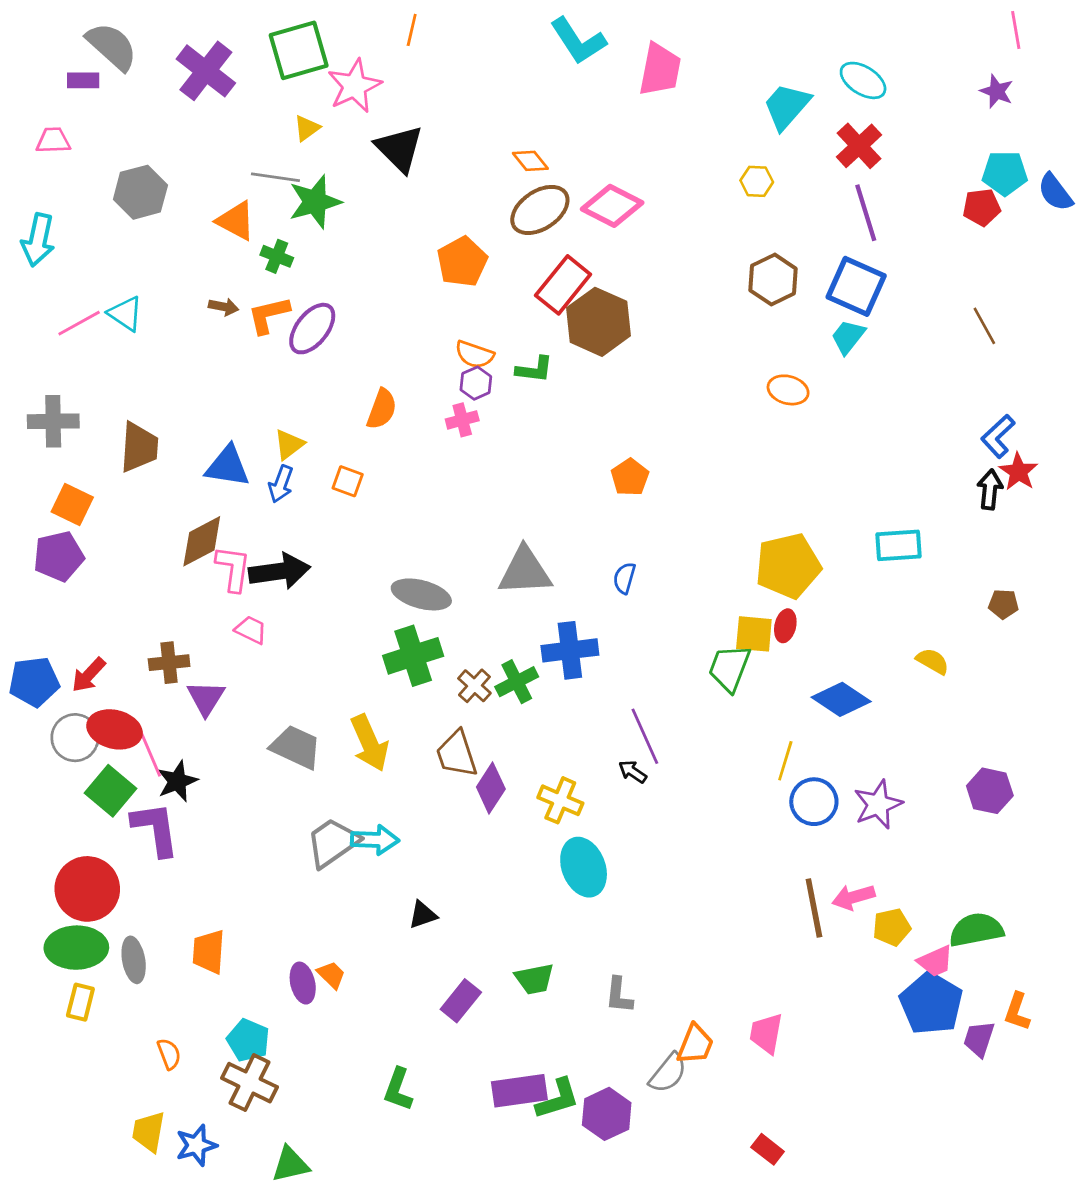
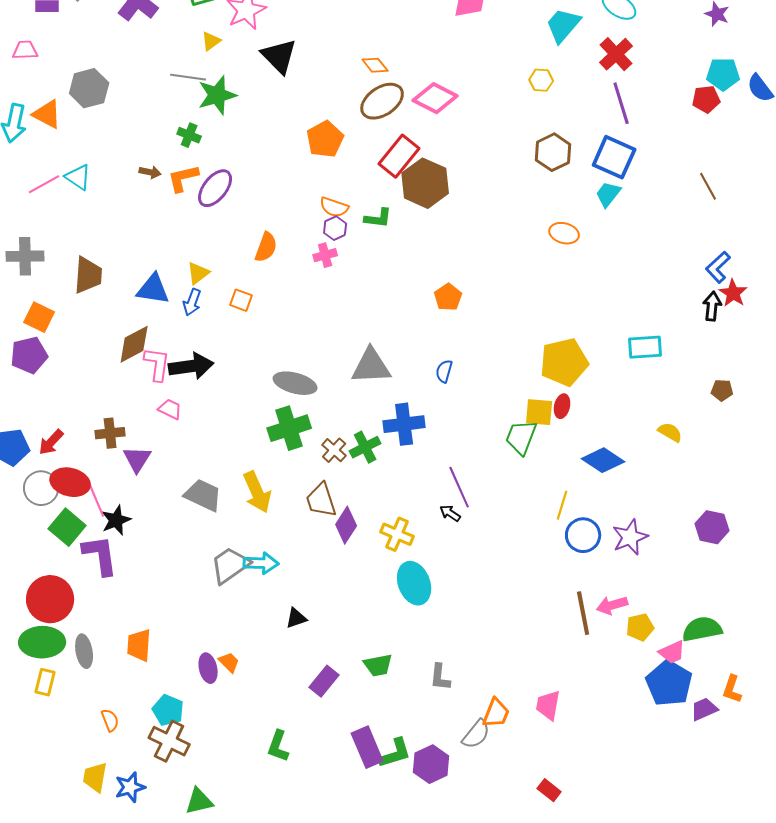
orange triangle: (236, 221) -> (47, 114), moved
purple trapezoid: (979, 1039) -> (704, 709), turned 48
purple rectangle: (519, 1091) -> (367, 747), turned 75

